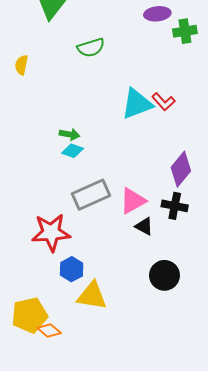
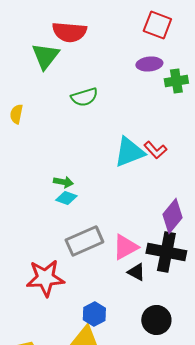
black cross: (175, 206) -> (166, 252), size x1.5
blue hexagon: (72, 269) -> (94, 314), moved

